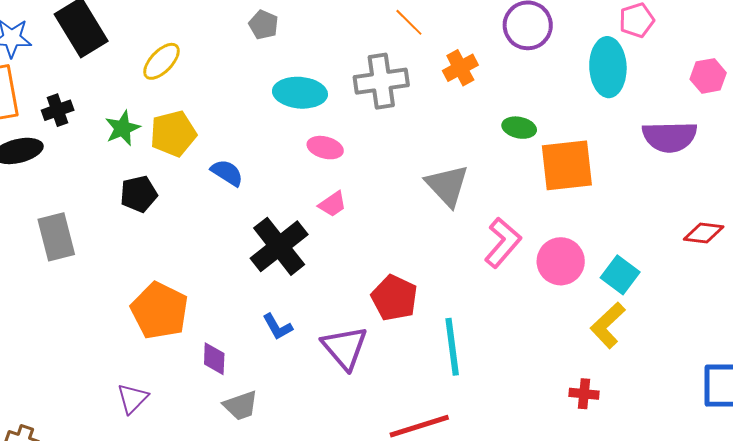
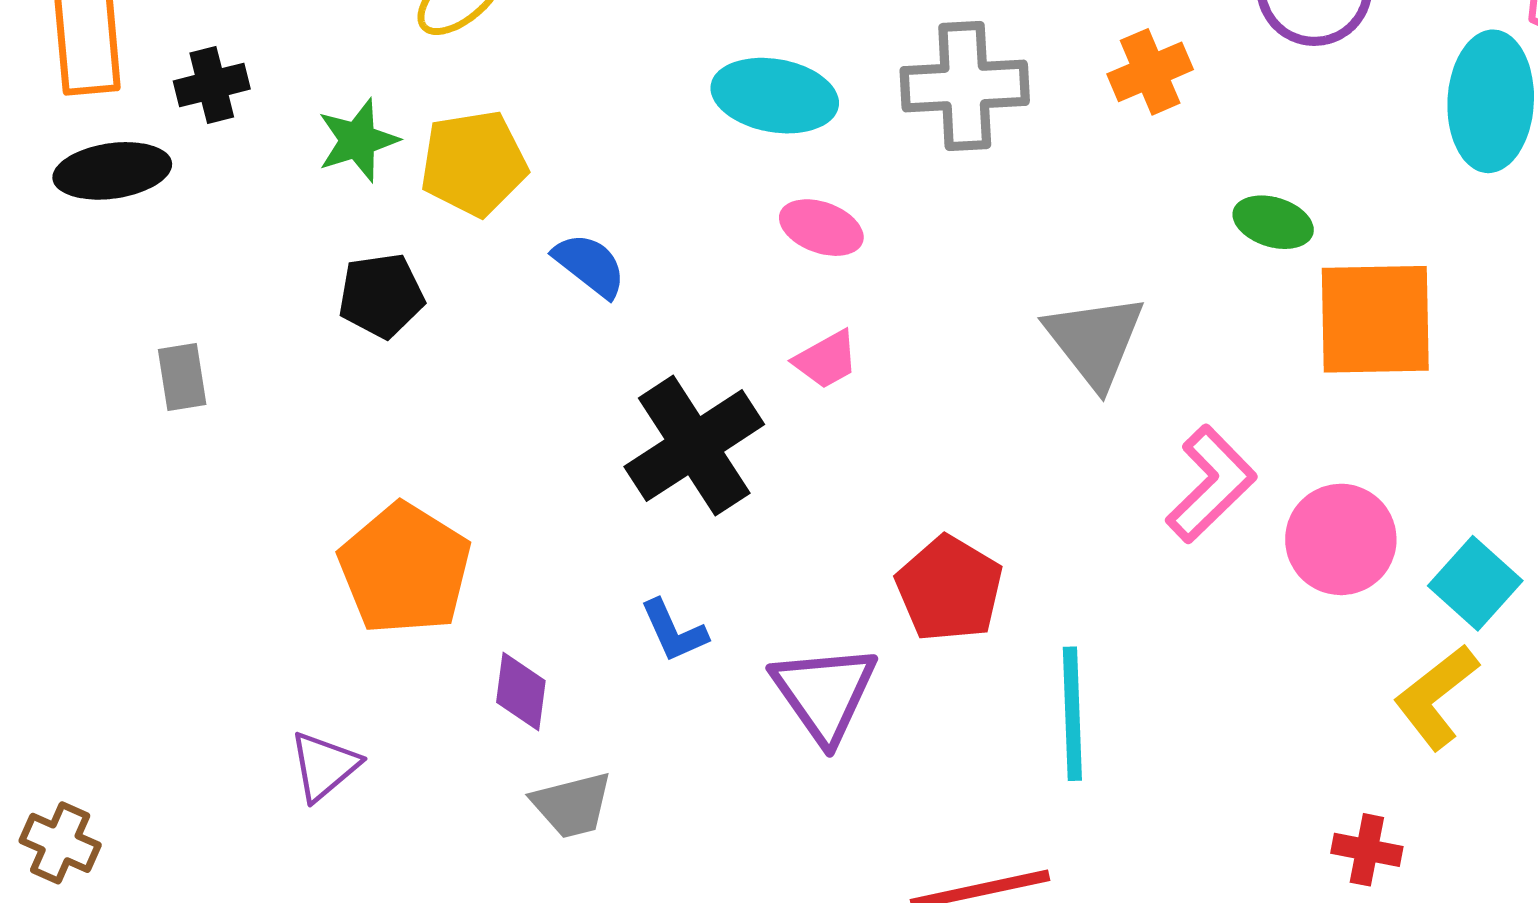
gray rectangle: (56, 237) -> (182, 377), size x0.6

